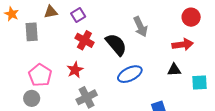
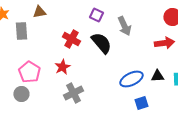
purple square: (78, 15) -> (96, 15), moved, turned -32
black triangle: (174, 70) -> (157, 76), moved
blue ellipse: (130, 74) -> (131, 79), moved

